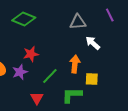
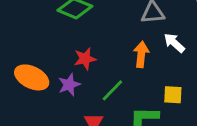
orange arrow: (75, 64) -> (141, 54), moved

